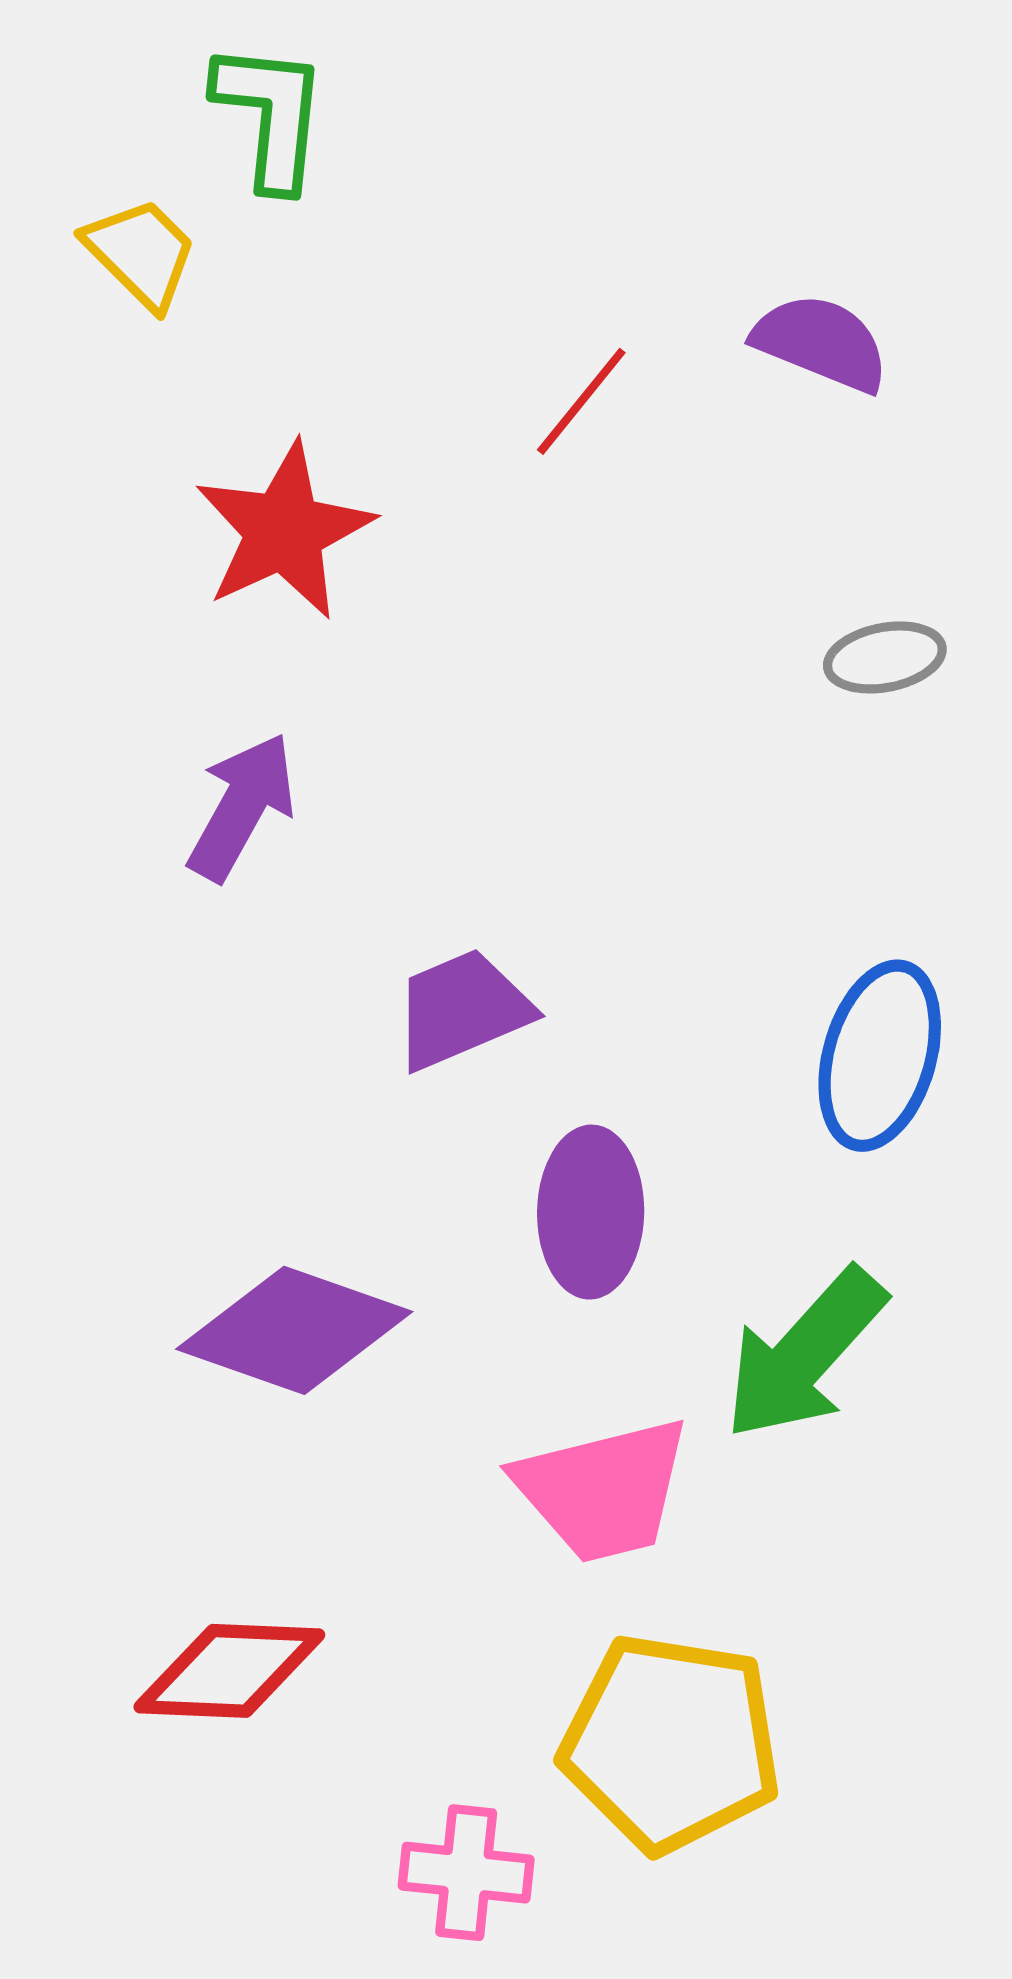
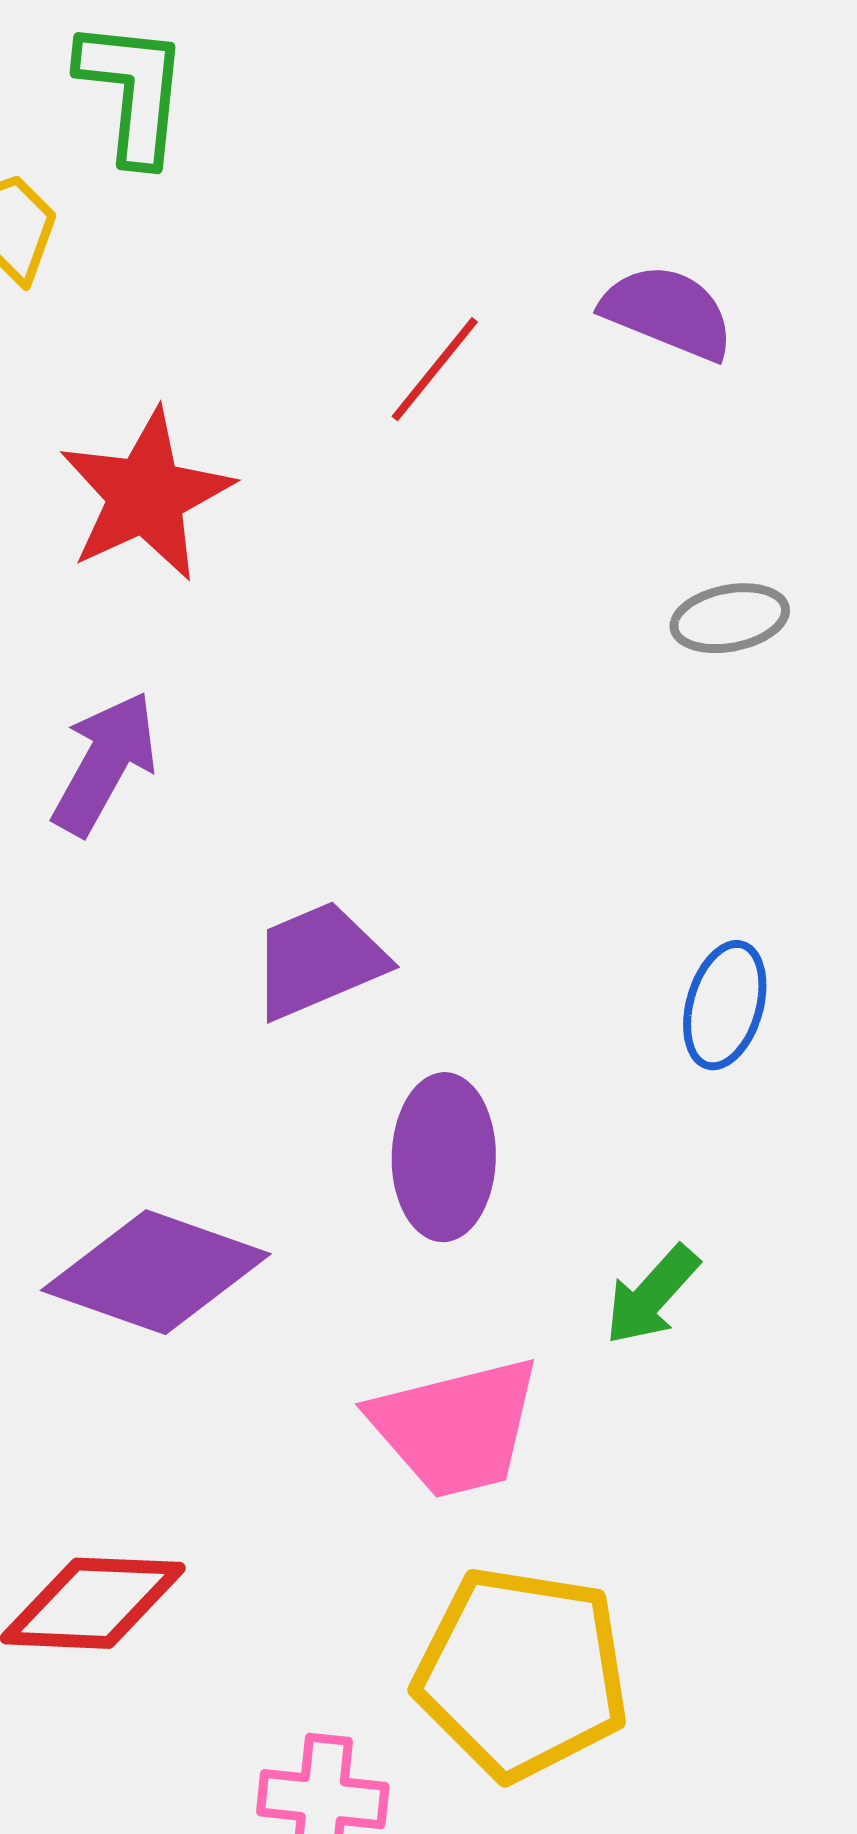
blue ellipse: (880, 1056) -> (725, 1005), size x0.7
green arrow: (805, 1354) -> (652, 1295), size x0.6

